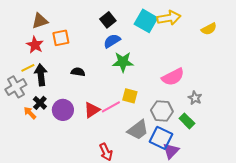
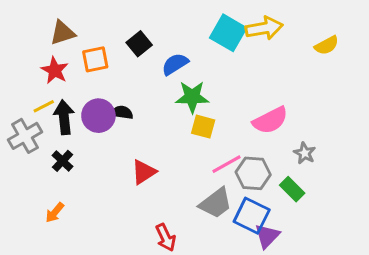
black square: (108, 20) -> (139, 44), moved
yellow square: (130, 96) -> (203, 127), moved
pink line: (111, 107) -> (227, 164), moved
purple circle: (63, 110) -> (98, 116), moved
orange arrow: (30, 113) -> (55, 212), moved, turned -96

